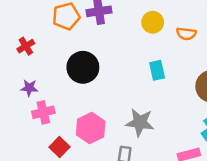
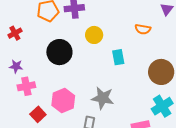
yellow circle: (153, 22) -> (94, 35), moved

